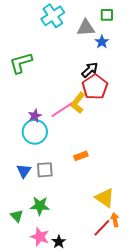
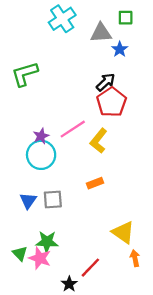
yellow L-shape: (78, 103) -> (99, 141), moved
red line: (102, 228) -> (90, 268), moved
pink star: (40, 237) -> (40, 258), moved

